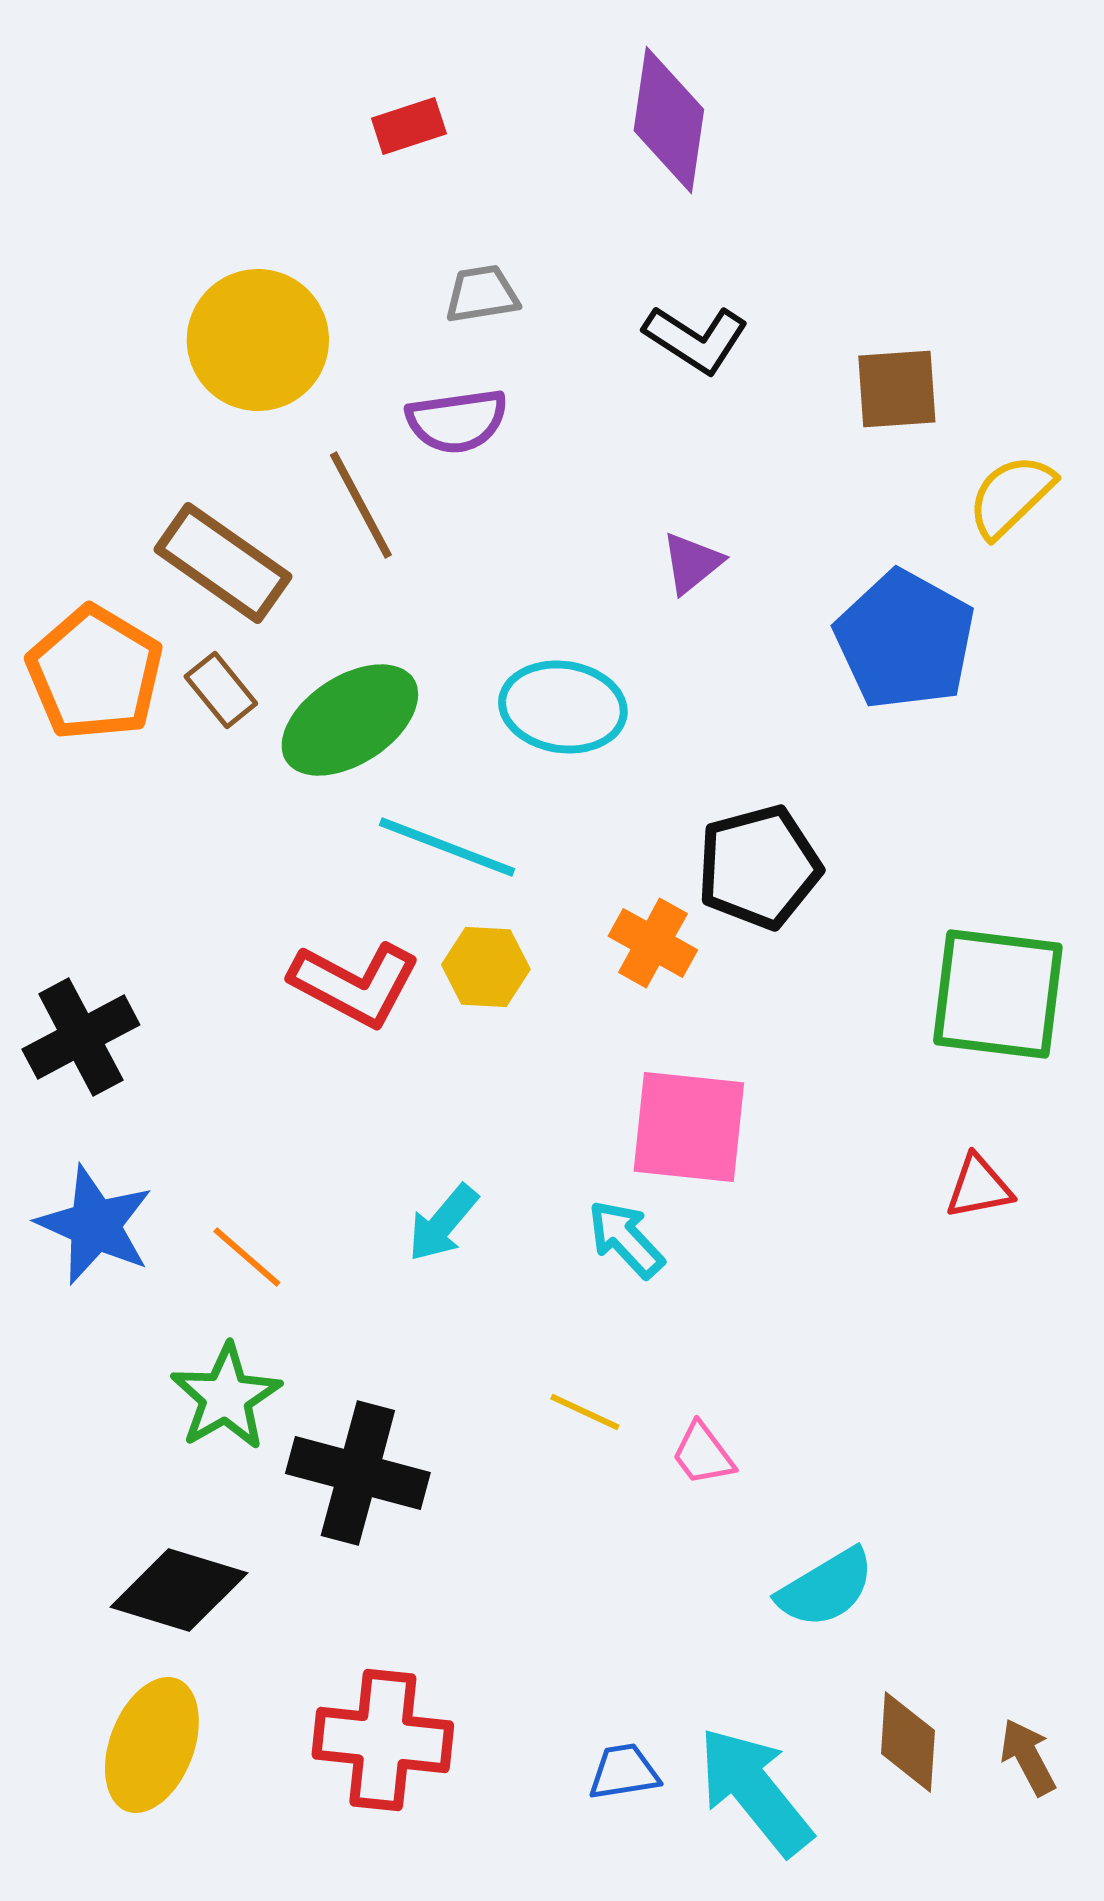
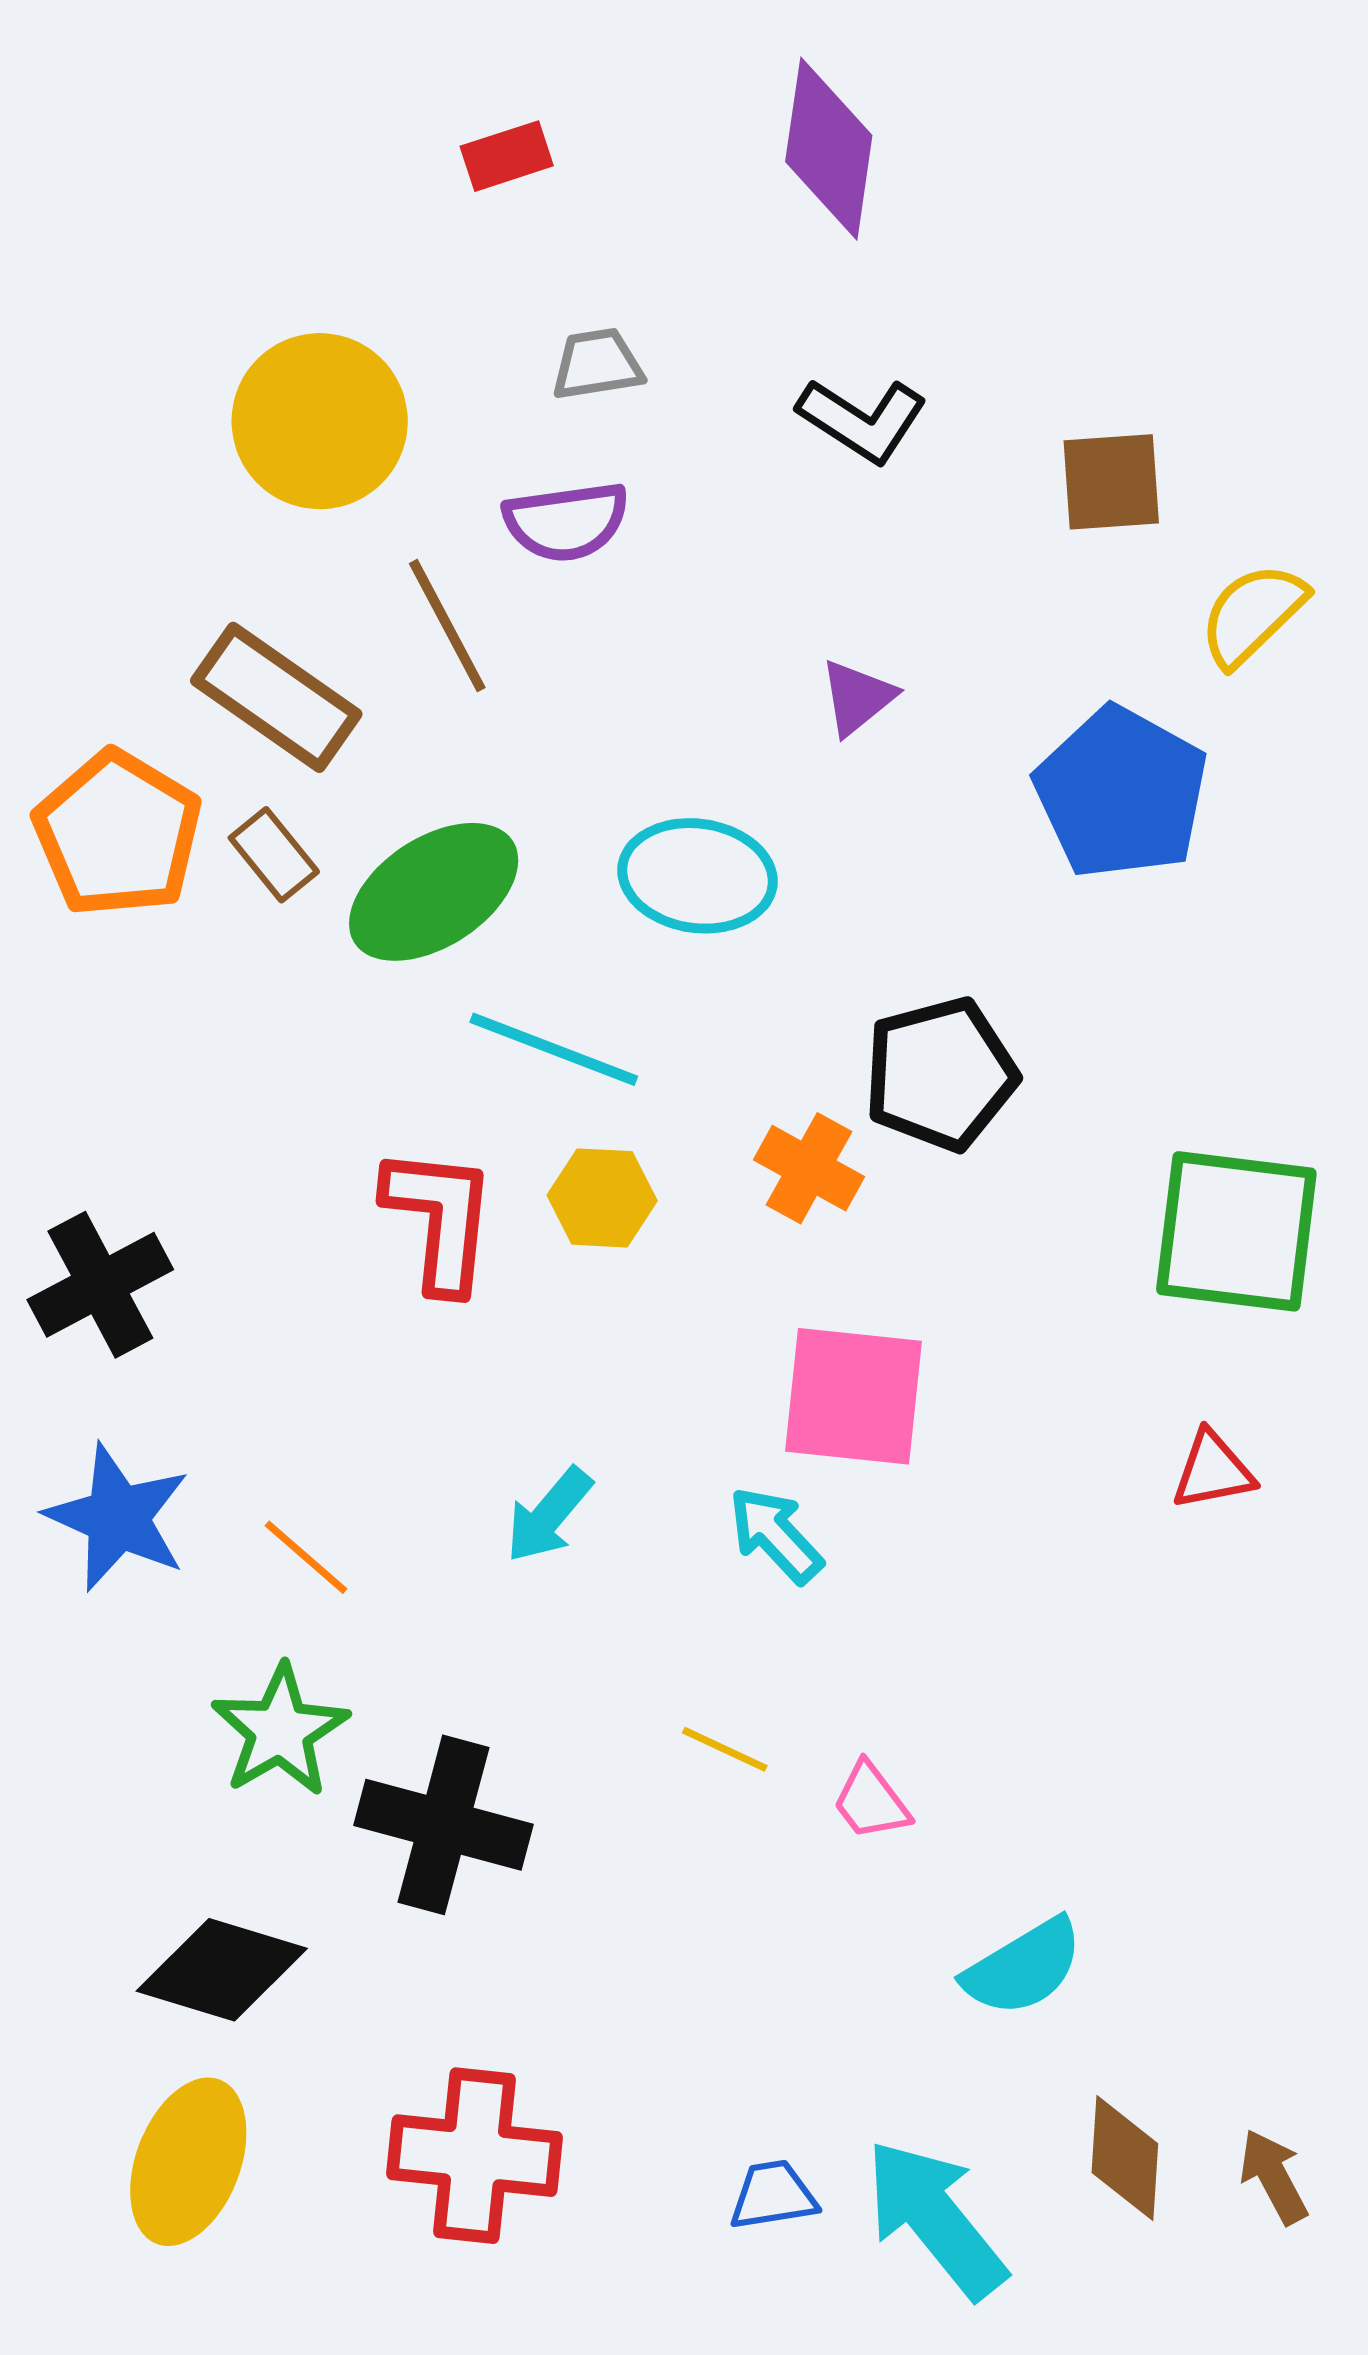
red L-shape: (355, 984) -> (440, 1219), turned -112

